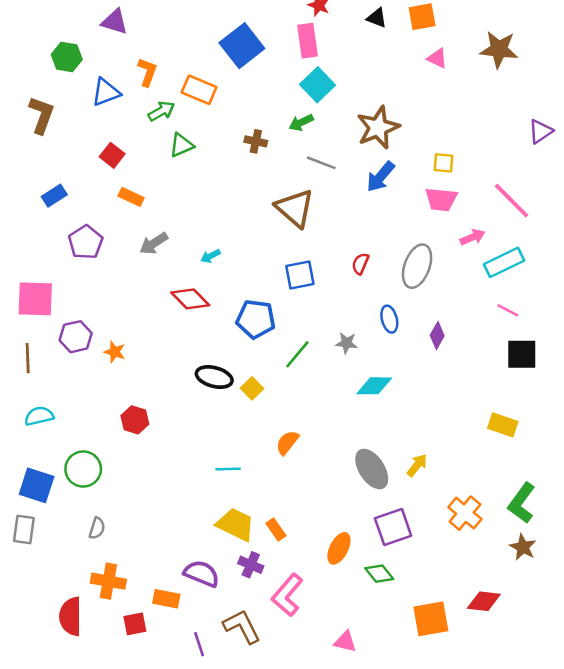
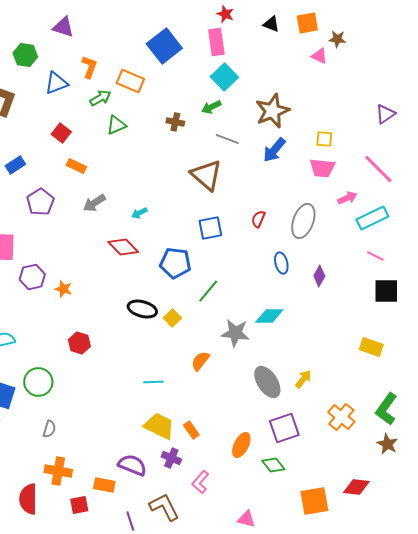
brown star: (499, 49) -> (337, 39), moved, size x0.6
purple triangle: (541, 131) -> (385, 114), moved
gray star: (346, 343) -> (235, 333), moved, size x1.6
pink L-shape: (287, 595) -> (200, 482), size x0.7

